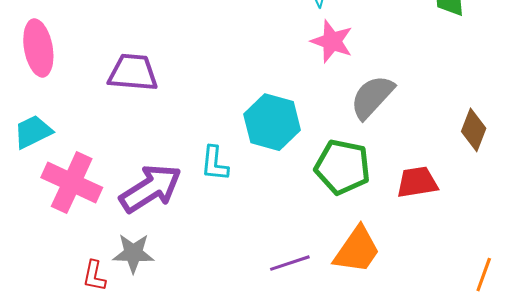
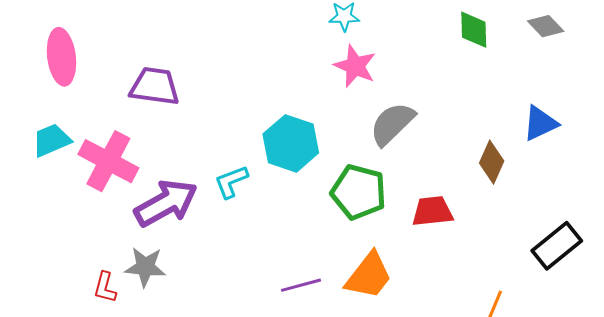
cyan L-shape: (215, 163) -> (231, 182), turned 60
pink cross: (72, 183) -> (108, 161), moved

